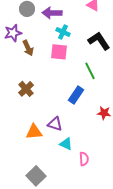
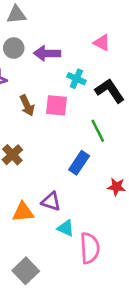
cyan cross: (63, 32) -> (76, 79), moved
brown arrow: (28, 48) -> (27, 105), moved
pink semicircle: (84, 159) -> (90, 248), size x1.6

